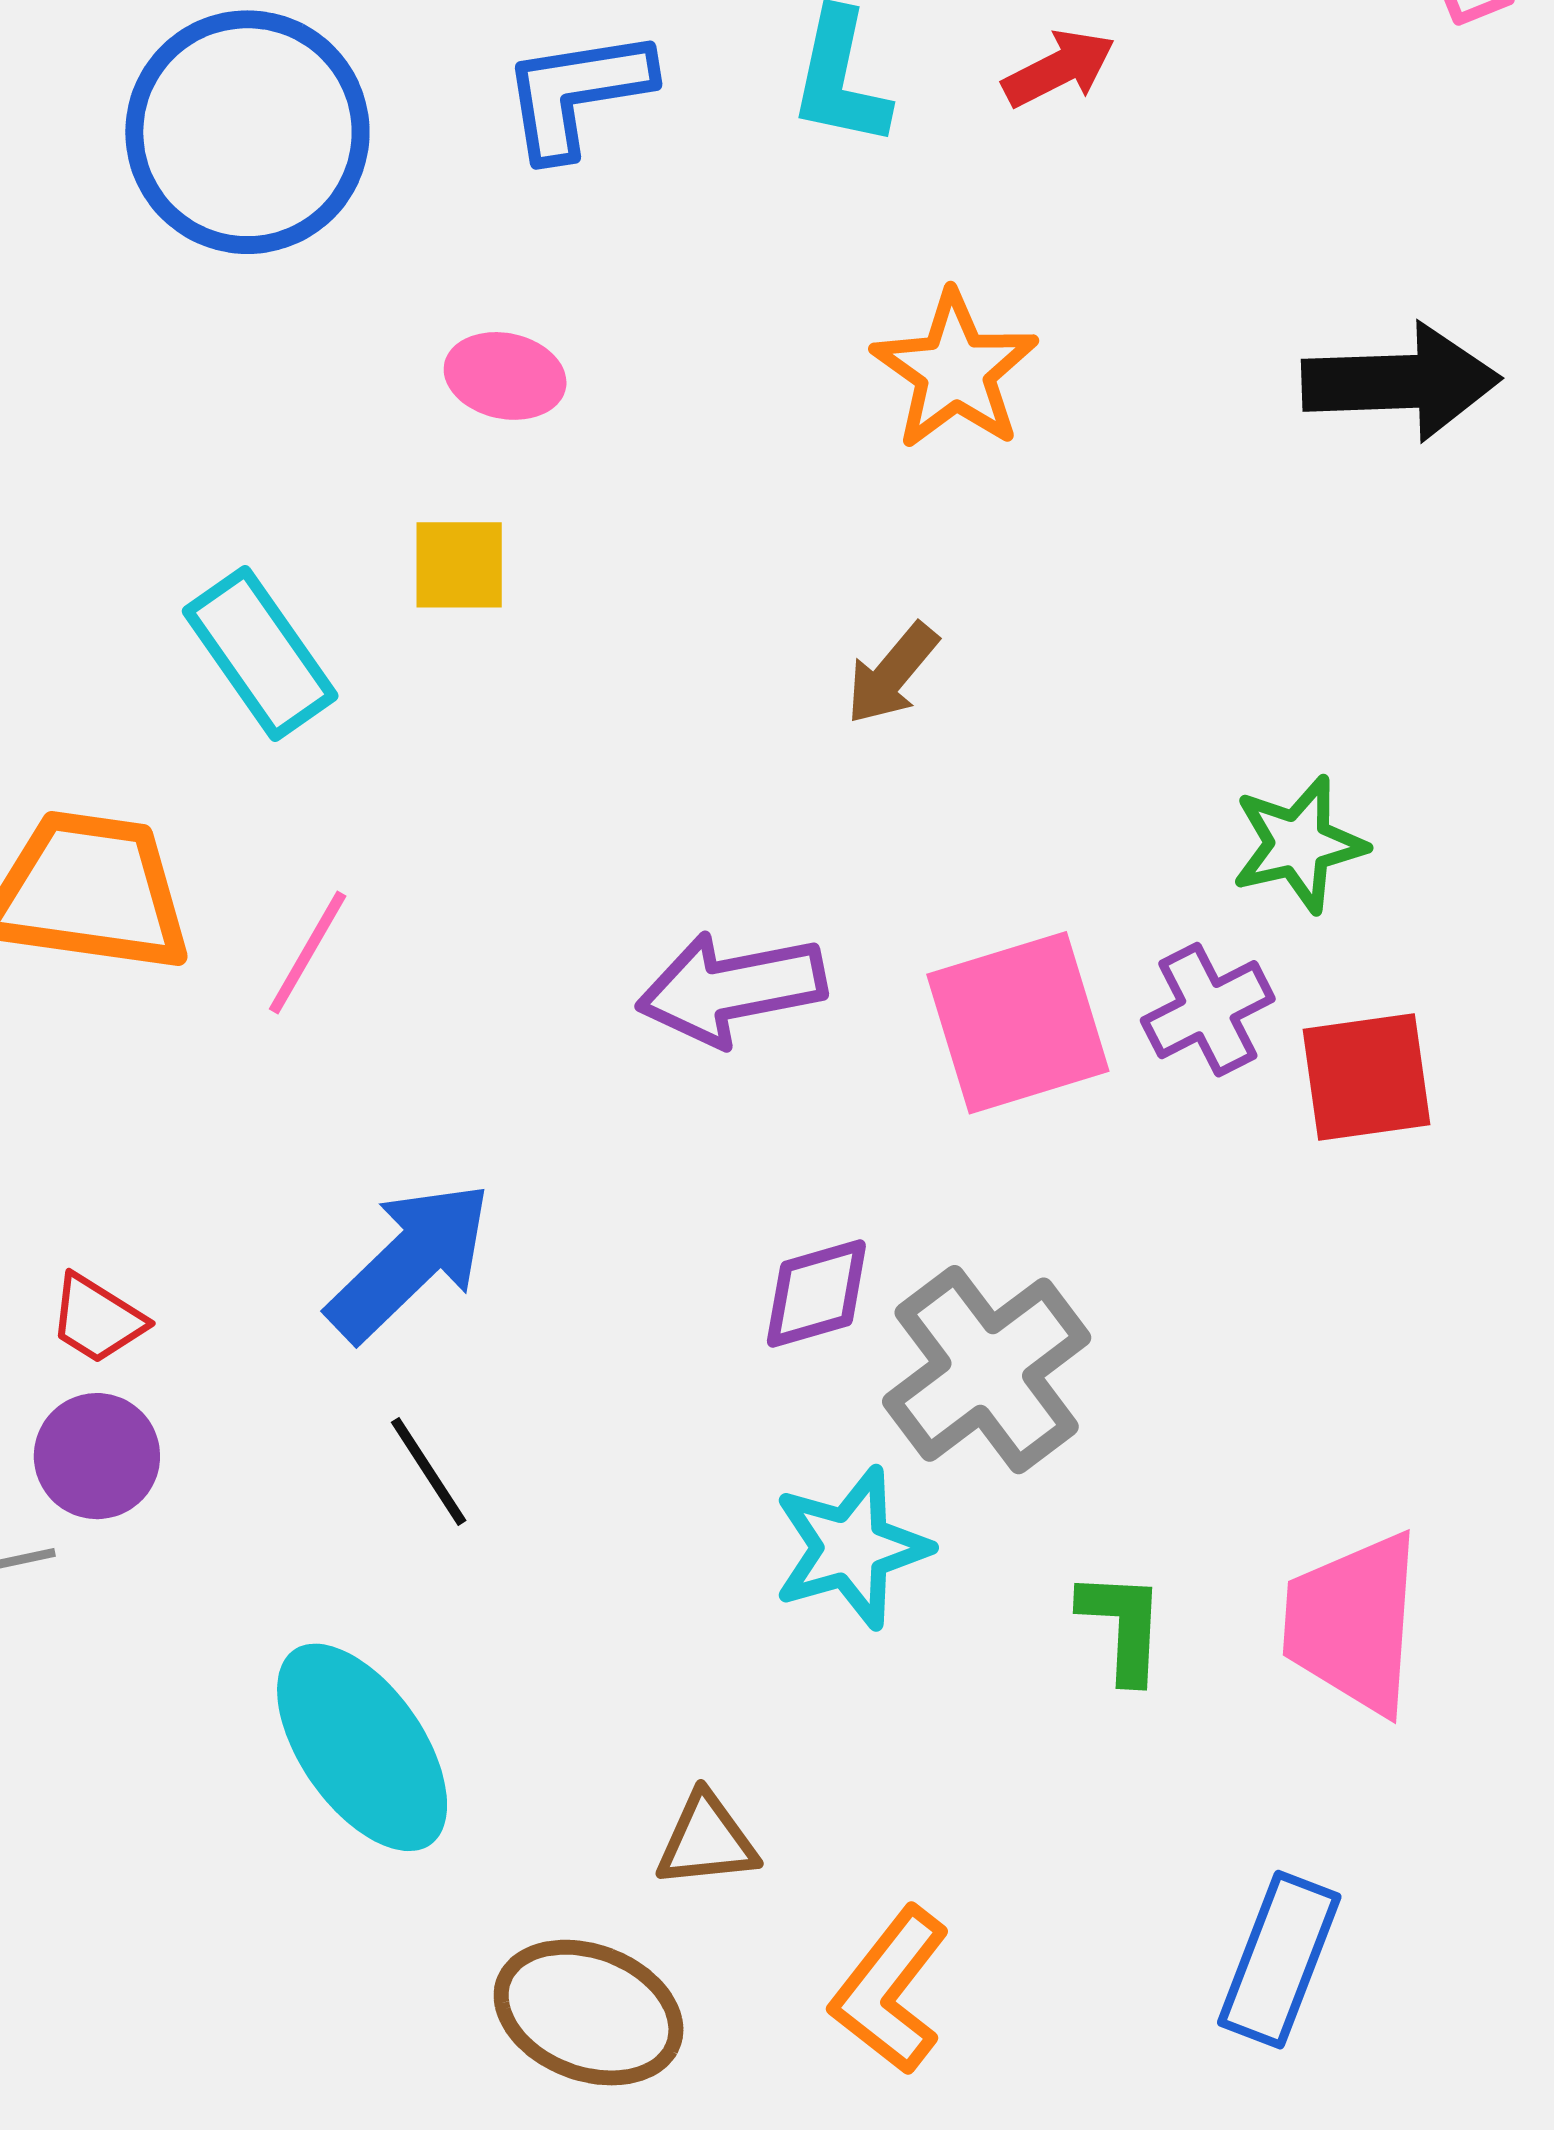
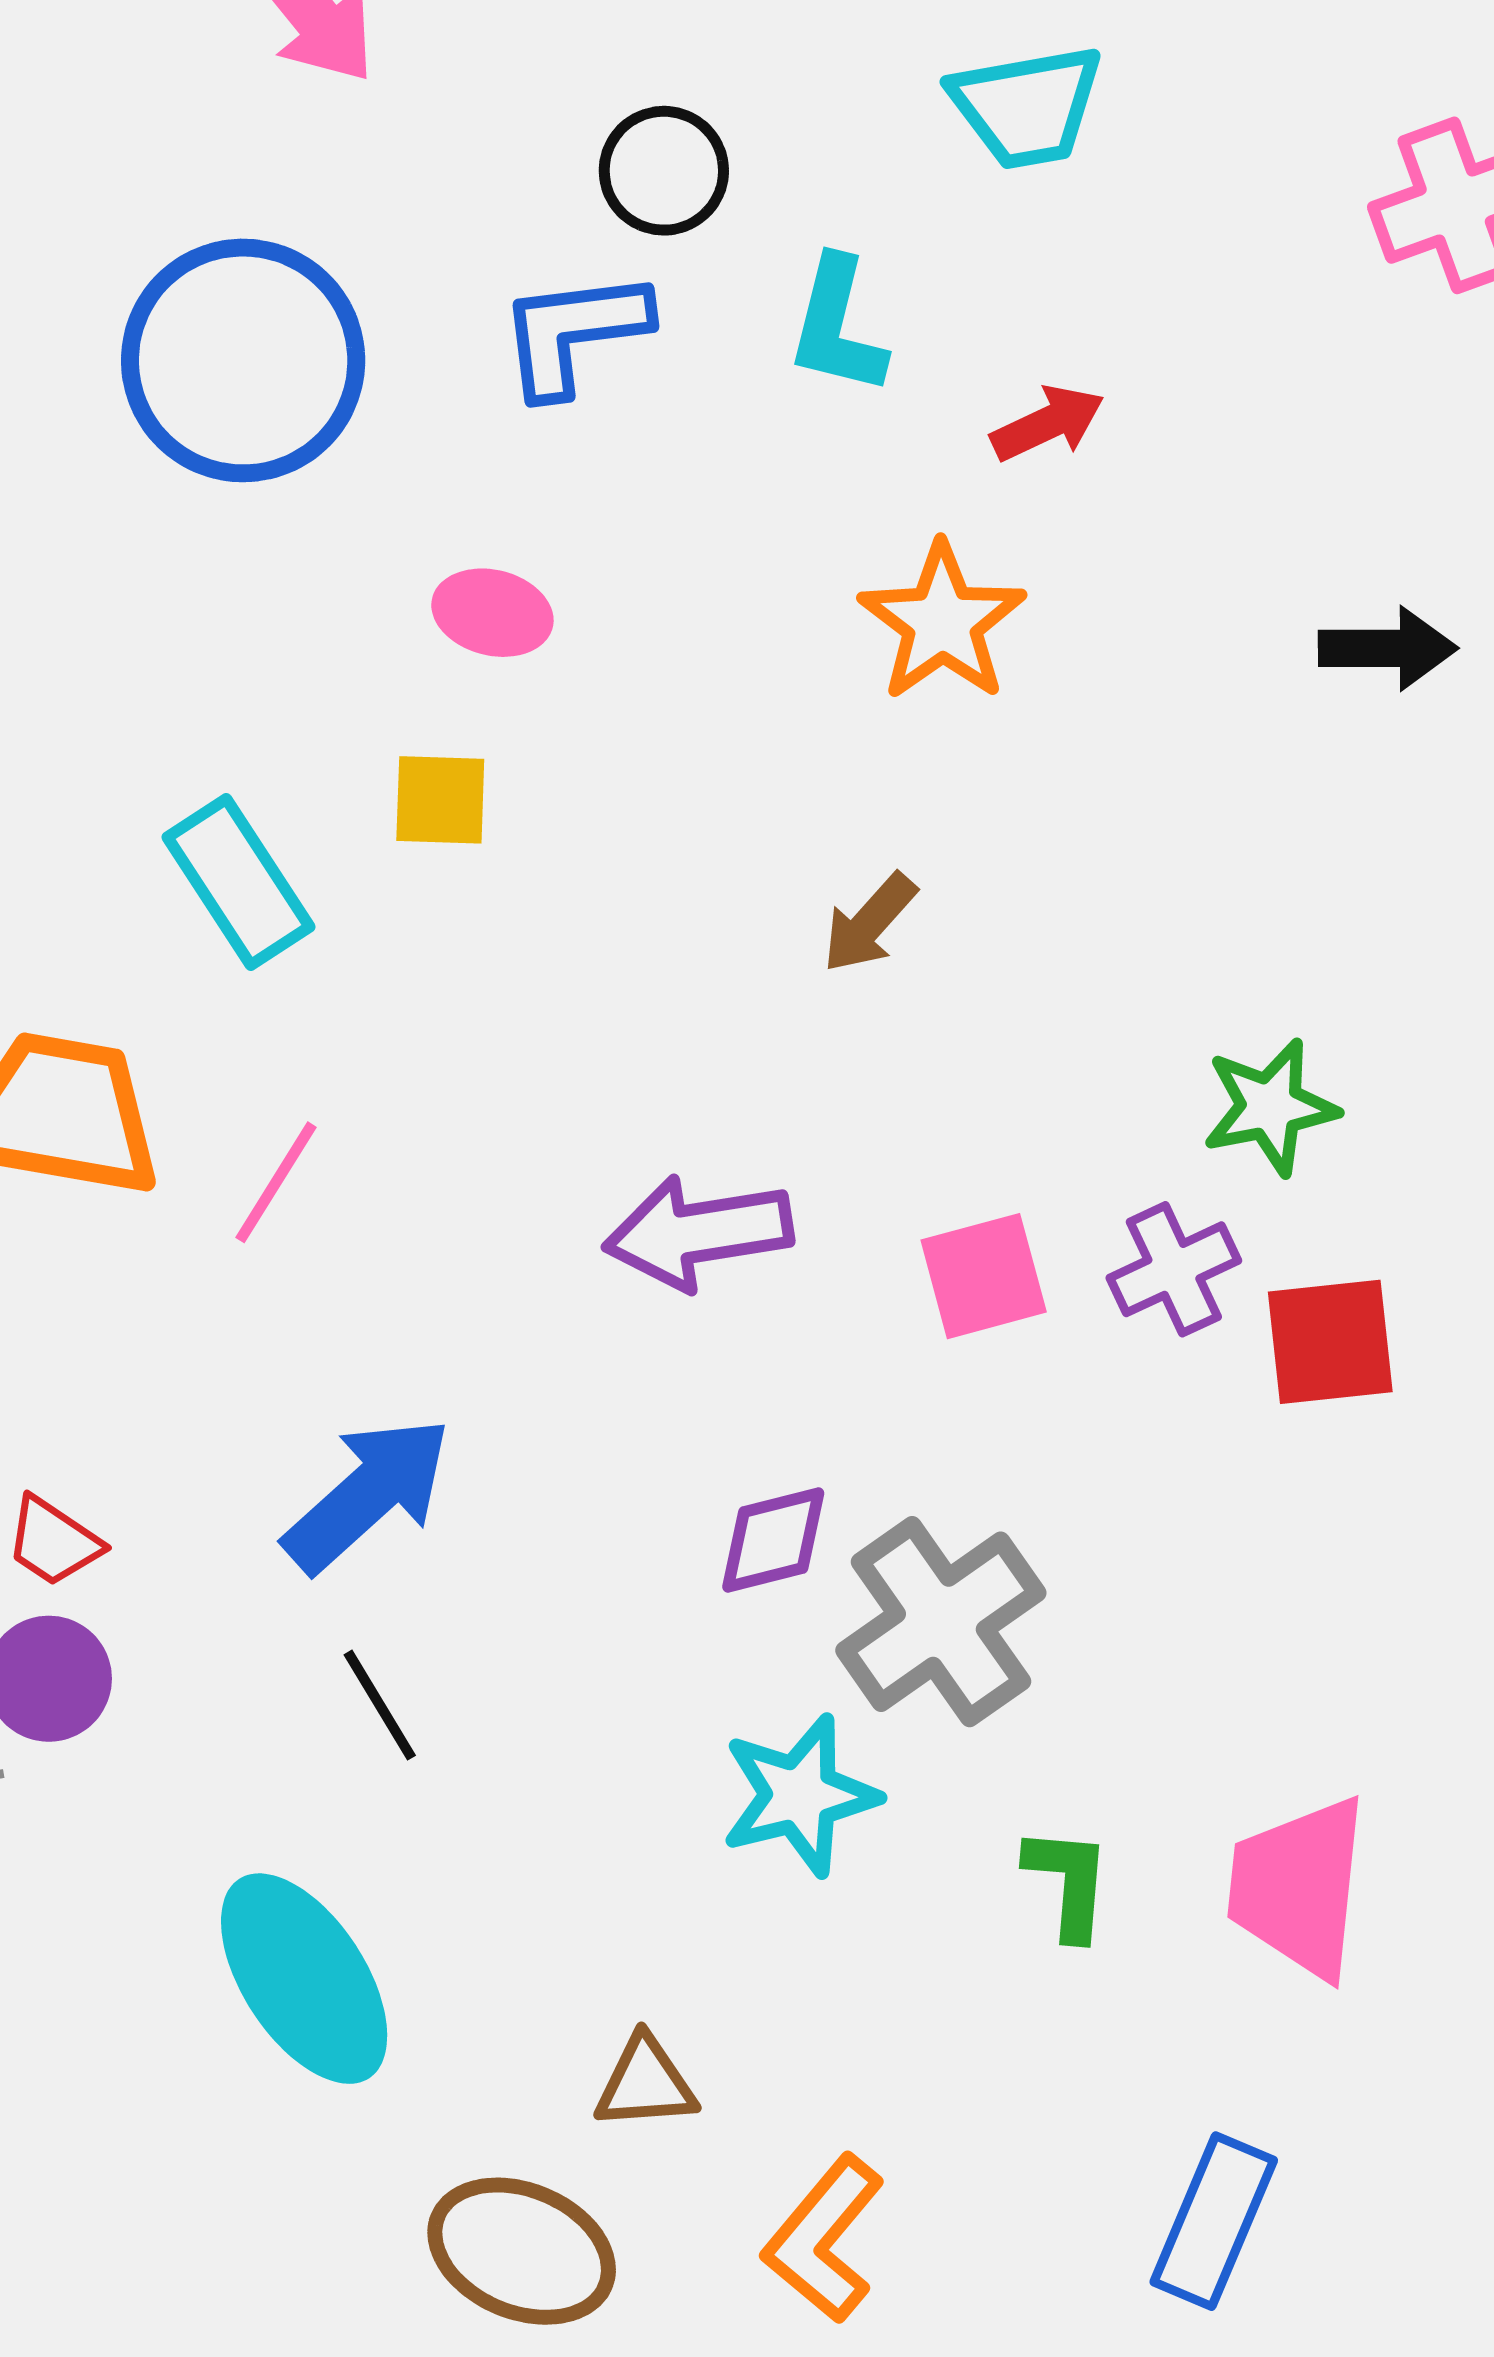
red arrow: (1059, 69) -> (1048, 423), moved
black arrow: (1401, 382) -> (1388, 648), size x0.7
pink square: (1018, 1023) -> (984, 1276), size x0.7

